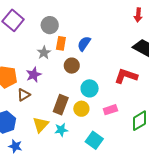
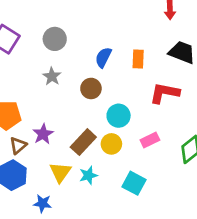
orange rectangle: (61, 43) -> (138, 59), moved
purple star: (34, 75) -> (43, 134), moved
brown triangle: (24, 95) -> (18, 145), moved
brown rectangle: (61, 105) -> (83, 142), turned 30
blue star: (15, 146) -> (43, 203), moved

